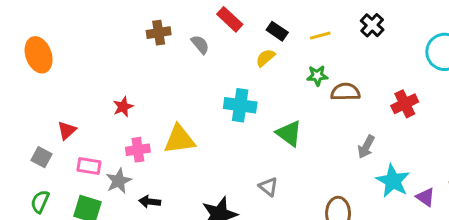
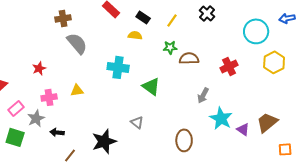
yellow line: (320, 36) -> (172, 20), turned -40
gray semicircle: (200, 44) -> (77, 43), moved, size x1.6
yellow semicircle: (265, 58) -> (135, 35), turned 48
yellow triangle: (179, 139) -> (77, 90), size x0.6
pink rectangle: (89, 166) -> (16, 108), turned -49

